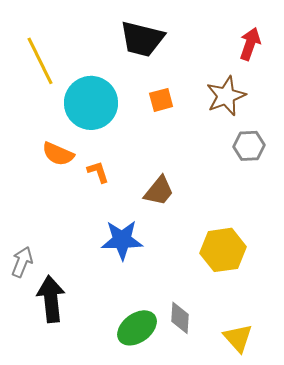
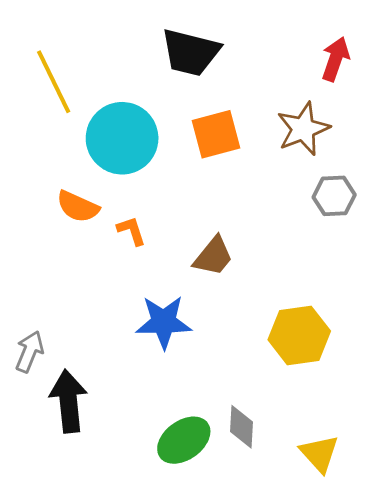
orange square: (161, 100) -> (216, 134), size x1.5

